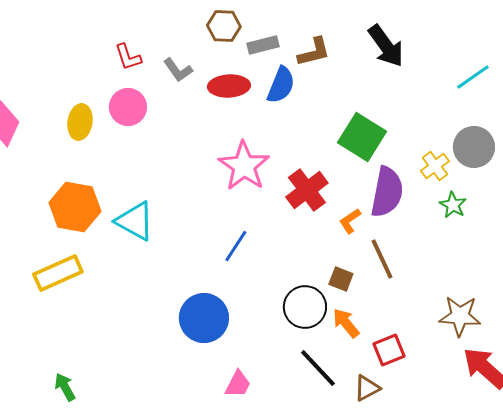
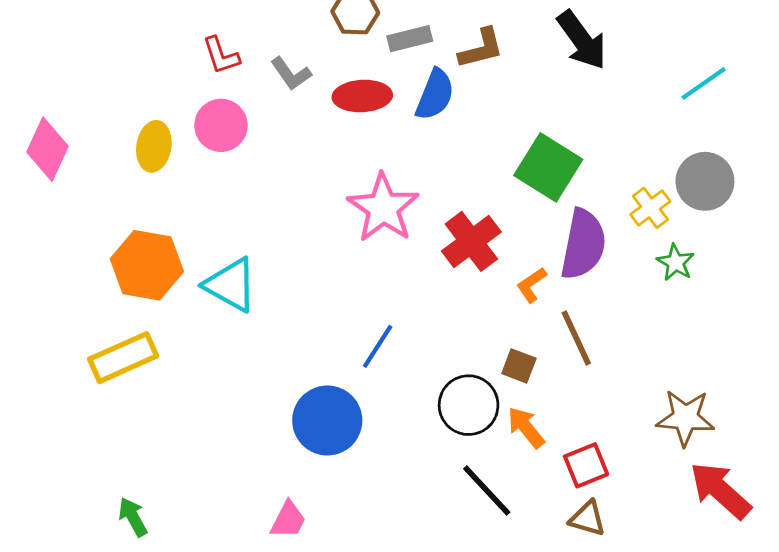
blue line: (236, 246) -> (378, 346), moved
pink trapezoid: (238, 384) -> (288, 520), moved
brown triangle: (367, 388) -> (587, 518), moved, turned 44

